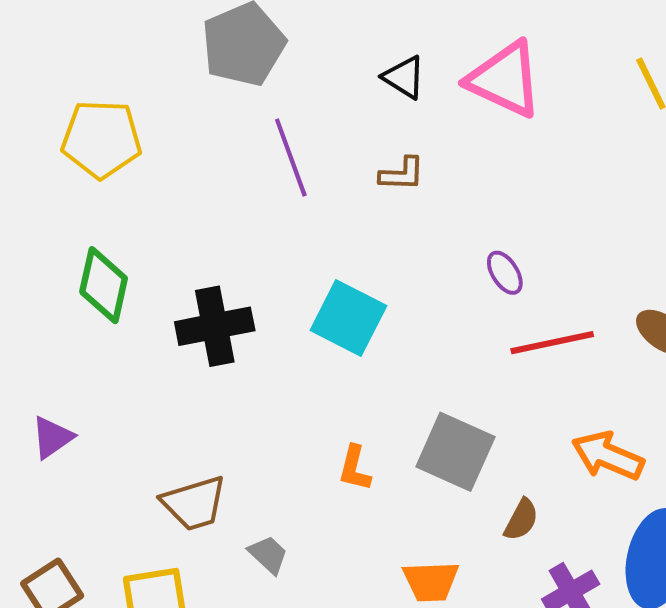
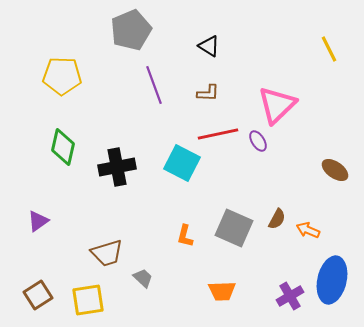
pink triangle: (505, 79) -> (277, 105), moved, turned 51
red line: (552, 343) -> (218, 134), moved
orange arrow: (608, 456) -> (308, 230), size x0.7
brown semicircle: (521, 520) -> (277, 219), moved

